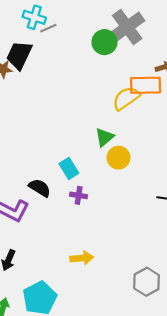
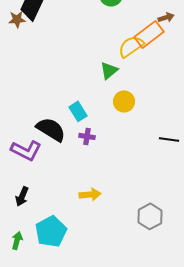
orange rectangle: (146, 85) -> (149, 34), turned -36
green triangle: (104, 137) -> (109, 70), moved
black semicircle: (40, 188) -> (51, 129), size x1.4

